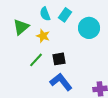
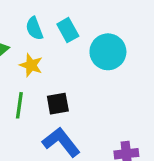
cyan rectangle: (65, 15) -> (68, 30), turned -64
green line: (36, 60) -> (19, 105), turned -35

